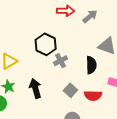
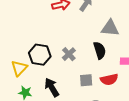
black hexagon: (46, 44) -> (40, 55), moved
gray square: (70, 90) -> (86, 80), turned -32

